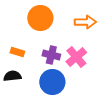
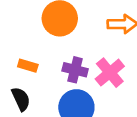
black semicircle: (12, 76) -> (21, 99), turned 72

